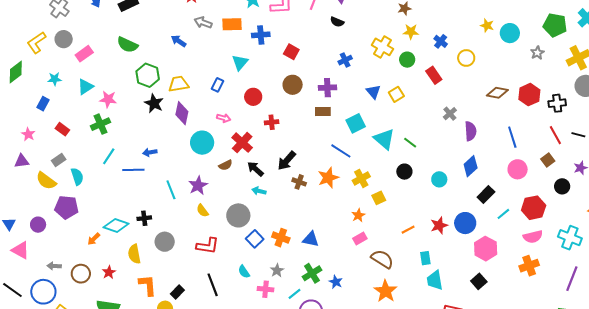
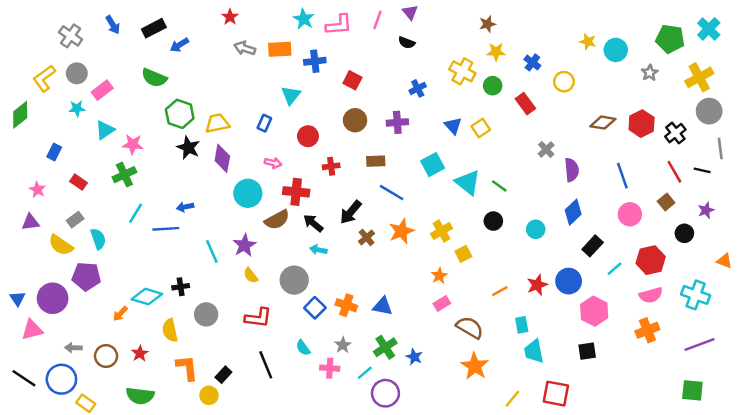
blue arrow: (179, 41) -> (179, 45), moved, turned -63
cyan star: (55, 79) -> (77, 108), moved
black cross: (557, 103) -> (675, 133), turned -30
brown rectangle: (323, 112) -> (376, 161), moved
red cross: (242, 143) -> (296, 192), turned -35
blue line: (341, 151) -> (392, 193), moved
brown semicircle: (226, 165) -> (277, 220), size x1.5
brown cross: (299, 182) -> (367, 237), turned 32
purple circle: (38, 225) -> (53, 298), size x1.6
pink triangle: (20, 250) -> (32, 330), turned -42
purple line: (572, 279) -> (699, 344), turned 50
black square: (479, 281) -> (587, 351), turned 35

